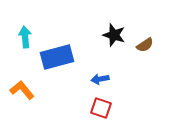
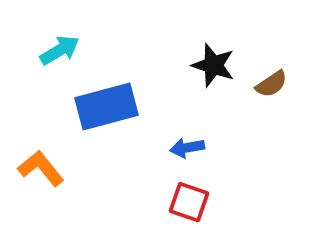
cyan arrow: (25, 37) -> (60, 50), moved, turned 65

